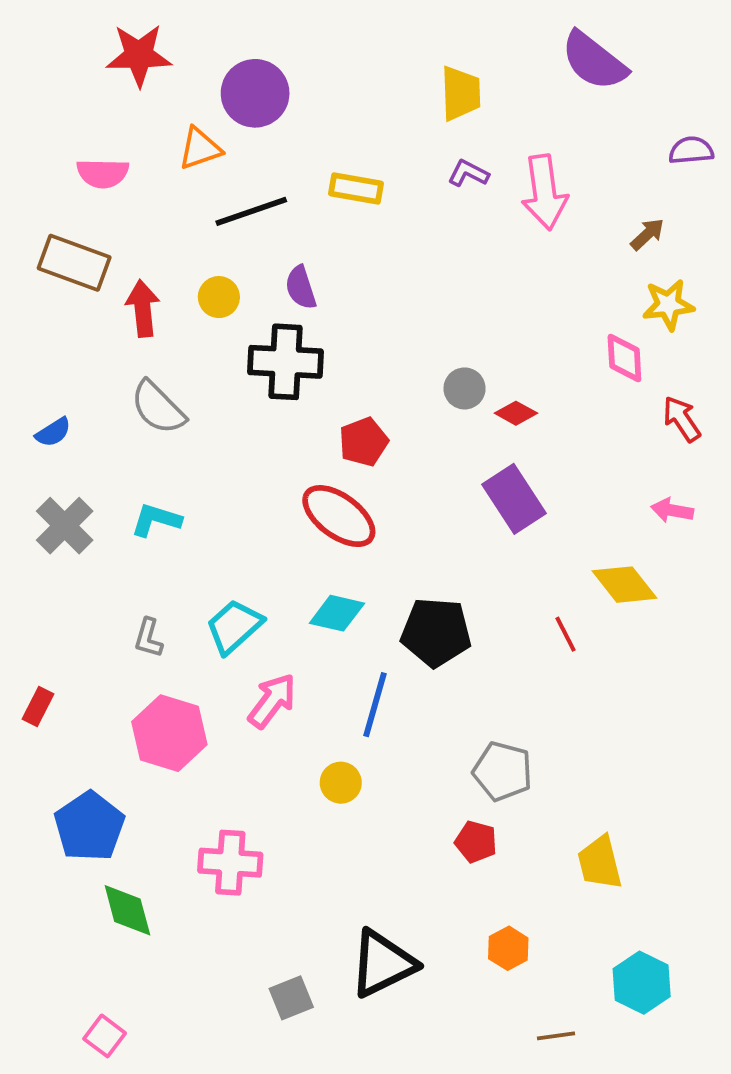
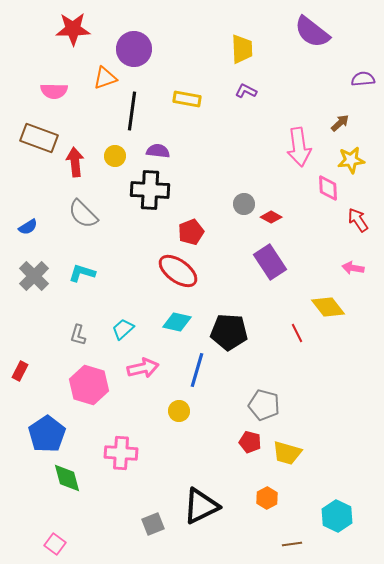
pink arrow: (545, 192) -> (299, 147), moved
black line: (251, 211) -> (132, 111), turned -63
purple semicircle: (301, 288) -> (158, 151), turned 115
cyan trapezoid: (234, 627) -> (123, 329), size x0.7
pink arrow: (272, 701) -> (143, 368), turned 40
yellow trapezoid: (600, 863) -> (287, 453), moved, turned -60

